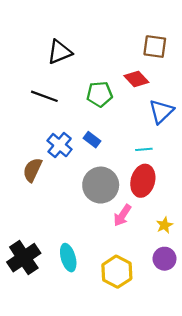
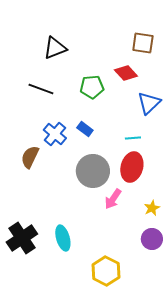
yellow hexagon: (117, 272) -> (106, 271), moved

